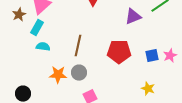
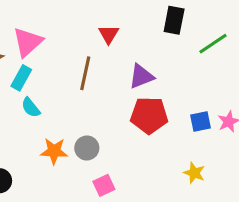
purple triangle: (133, 17) -> (141, 76), moved
brown line: (78, 46) -> (85, 73), moved
cyan semicircle: (43, 47) -> (31, 107), turned -136

